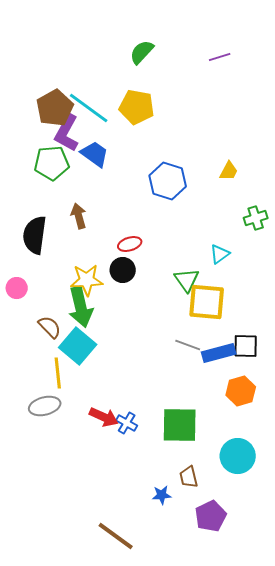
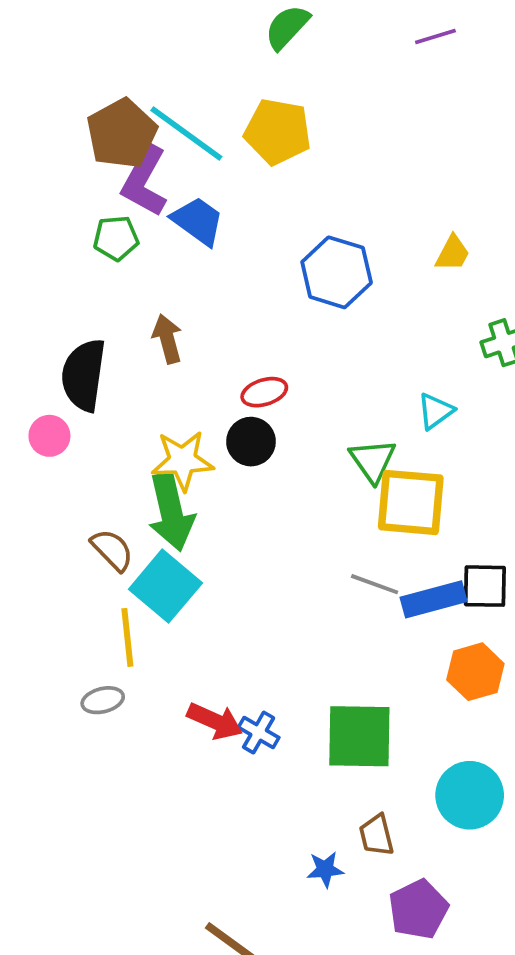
green pentagon: (52, 163) -> (116, 238), size x0.7
pink circle: (17, 288) -> (49, 436), moved
gray ellipse: (45, 406) -> (103, 700), size x0.7

